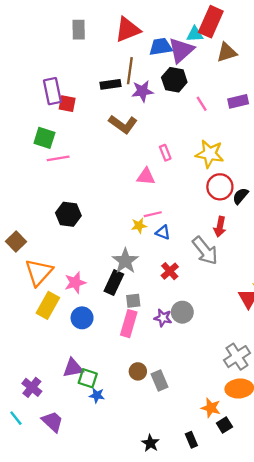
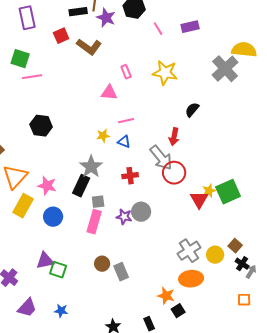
purple star: (142, 91) -> (106, 18), turned 30
red square: (67, 104) -> (61, 36), moved, turned -35
red circle: (220, 187) -> (174, 173), moved
pink line: (153, 214) -> (126, 121), moved
red cross: (170, 271) -> (130, 176), turned 35
pink star: (75, 283) -> (47, 186), turned 30
blue star: (97, 395) -> (61, 311), moved
purple trapezoid: (52, 422) -> (27, 308), turned 90

